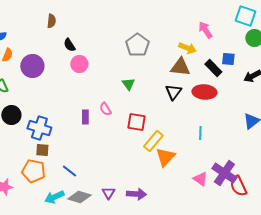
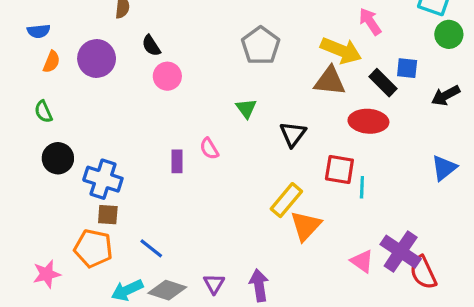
yellow arrow: (187, 48) -> (341, 50), size x1.4
purple circle: (32, 66) -> (97, 58), moved
black triangle: (173, 92) -> (293, 134), moved
red square: (136, 122) -> (339, 170), moved
purple arrow: (136, 194) -> (259, 285), turned -102

